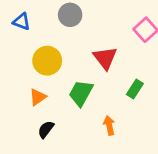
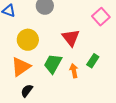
orange triangle: (38, 97) -> (21, 67), size x1.5
orange arrow: (109, 125) -> (74, 71), moved

